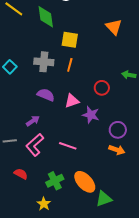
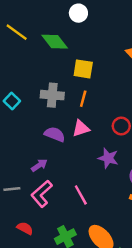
green diamond: (46, 17) -> (55, 42), turned -30
pink triangle: (72, 101) -> (81, 128), moved
pink line: (68, 146) -> (81, 195), turned 42

